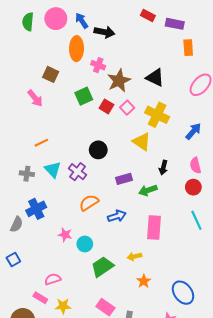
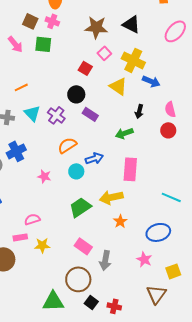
pink cross: (98, 65) -> (52, 21), moved
brown star: (119, 81) -> (96, 27), turned 30
green square: (84, 96) -> (43, 44), moved, turned 30
red square: (106, 106) -> (85, 68), moved
blue arrow: (193, 131) -> (151, 81), moved, turned 72
purple rectangle: (124, 179) -> (90, 114), moved, turned 49
cyan line: (196, 220) -> (171, 197), moved, turned -42
cyan circle: (85, 244) -> (76, 171), moved
yellow arrow: (134, 256) -> (111, 197), size x1.6
blue ellipse: (183, 293) -> (158, 232), turned -70
pink rectangle: (40, 298) -> (20, 237), turned -40

